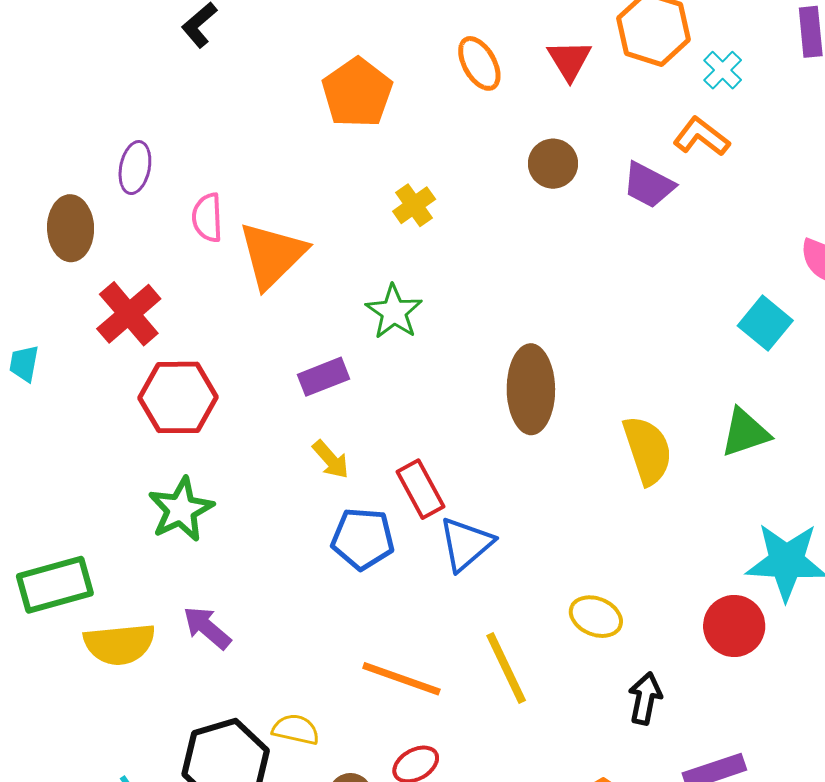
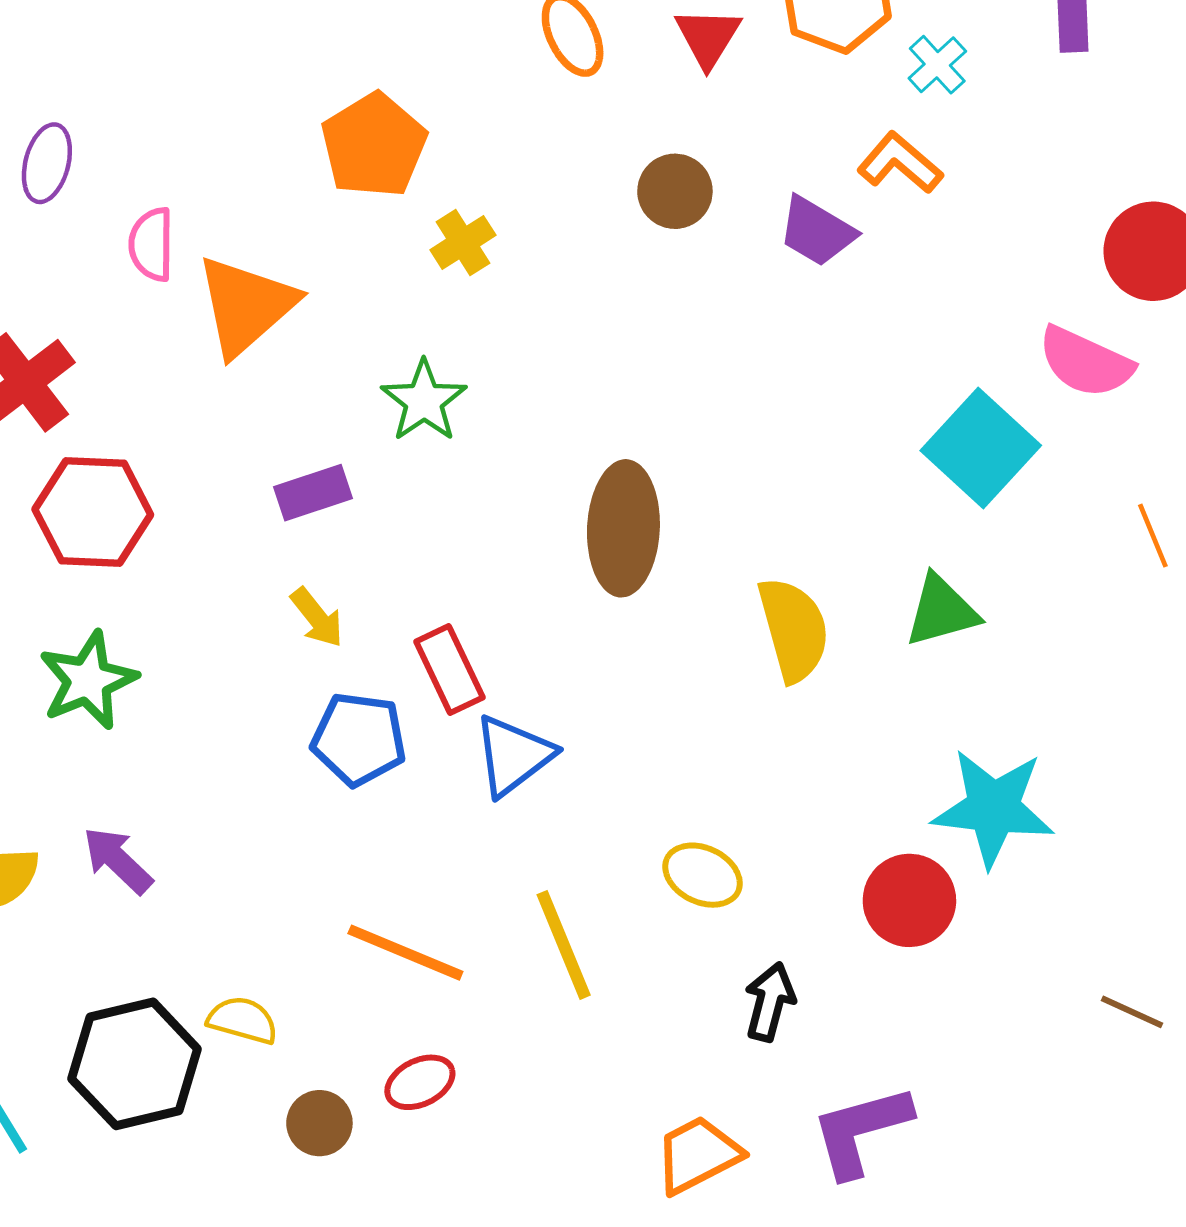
orange pentagon: (357, 93) -> (374, 145), moved
cyan square: (765, 323) -> (981, 448), size x1.4

